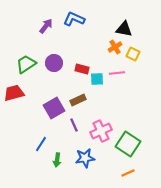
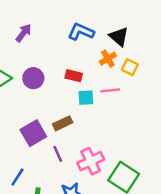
blue L-shape: (74, 19) -> (81, 32), moved
black triangle: (124, 29) -> (119, 37), turned 30
red rectangle: (82, 69) -> (74, 76), moved

